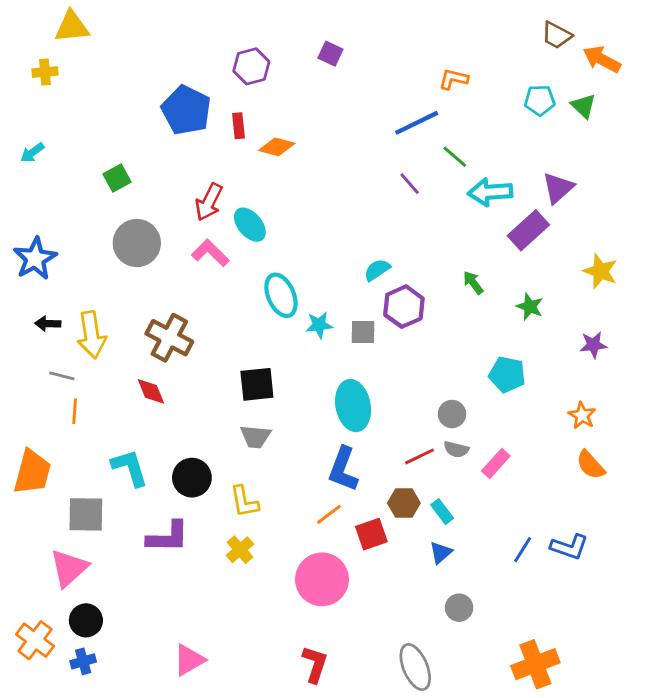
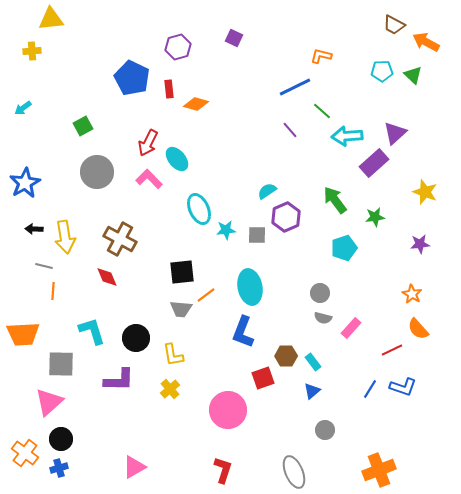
green arrow: (473, 283) -> (335, 200), size x1.6
green star: (530, 307) -> (375, 217), turned -30
cyan pentagon: (507, 374) -> (344, 248), moved, turned -30
red line: (419, 456) -> (392, 350), moved
orange trapezoid: (32, 472) -> (23, 334), turned 72
orange line: (329, 514) -> (206, 295), moved

